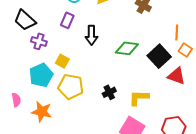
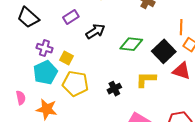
purple rectangle: (67, 20) -> (71, 17), turned 35
black arrow: (91, 35) -> (95, 31), turned -120
purple cross: (39, 41) -> (44, 48), moved
yellow L-shape: (139, 98) -> (146, 79), moved

